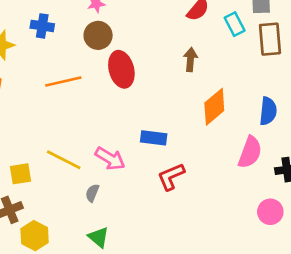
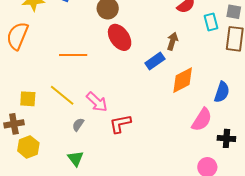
red ellipse: (121, 69) -> (120, 37), turned -32
orange line: (63, 81) -> (73, 55), moved
blue rectangle: (154, 138) -> (155, 61), moved, turned -54
red L-shape: (171, 177) -> (120, 124), moved

